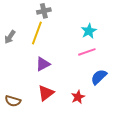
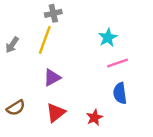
pink line: (87, 52) -> (118, 63), moved
blue semicircle: (99, 77) -> (120, 93), turned -54
brown semicircle: (13, 101) -> (16, 108), moved, turned -49

